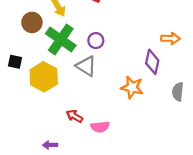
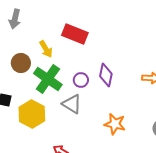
purple diamond: (152, 62) -> (106, 75), moved

